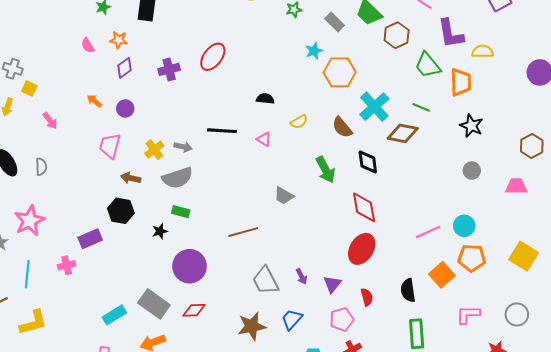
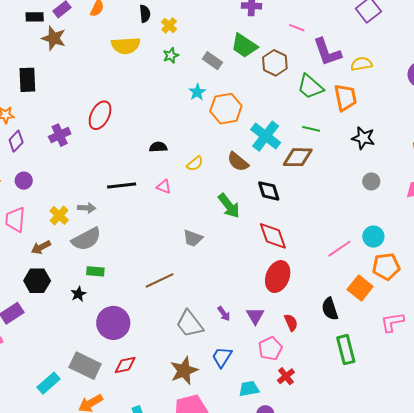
brown arrow: (131, 178) -> (41, 247), turned -30

